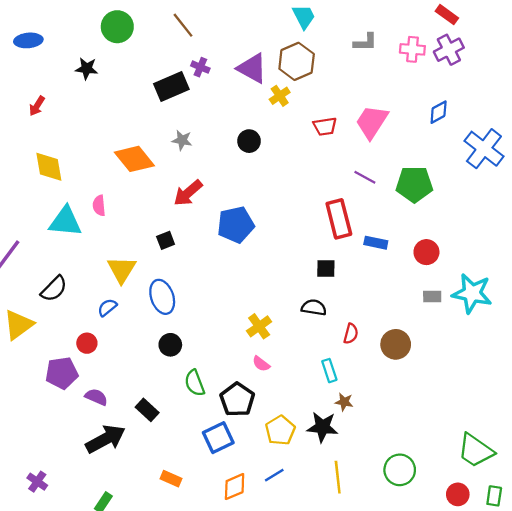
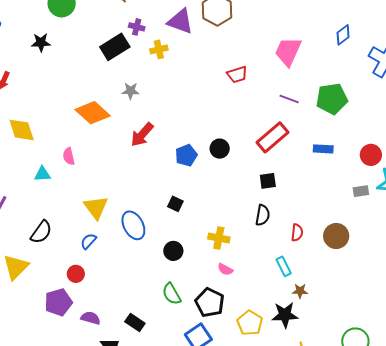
yellow cross: (280, 96) -> (159, 49), moved, turned 30
red trapezoid: (325, 126) -> (237, 74), moved
black circle: (249, 141) -> (220, 149), moved
red rectangle: (339, 219) -> (272, 137), turned 72
cyan triangle: (65, 222) -> (42, 174), size x0.6
blue pentagon: (236, 225) -> (186, 155), size x0.7
black square: (166, 240) -> (175, 204), moved, turned -35
blue rectangle: (376, 243) -> (323, 149), moved
red circle: (426, 252) -> (371, 155), moved
black semicircle: (314, 307) -> (263, 215), turned 100
yellow cross: (259, 326) -> (219, 238), turned -35
black circle: (170, 345) -> (173, 251), moved

